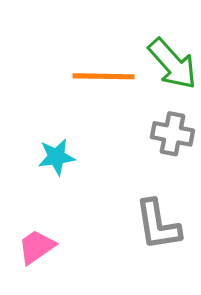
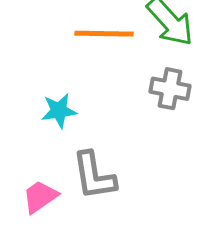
gray L-shape: (158, 225) -> (94, 176), moved

